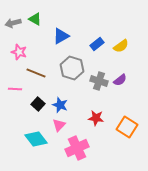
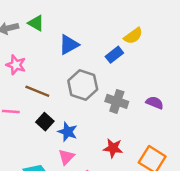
yellow semicircle: (121, 46) -> (133, 36), moved
purple semicircle: (120, 80) -> (155, 103), moved, turned -120
black square: (38, 104) -> (45, 122), moved

